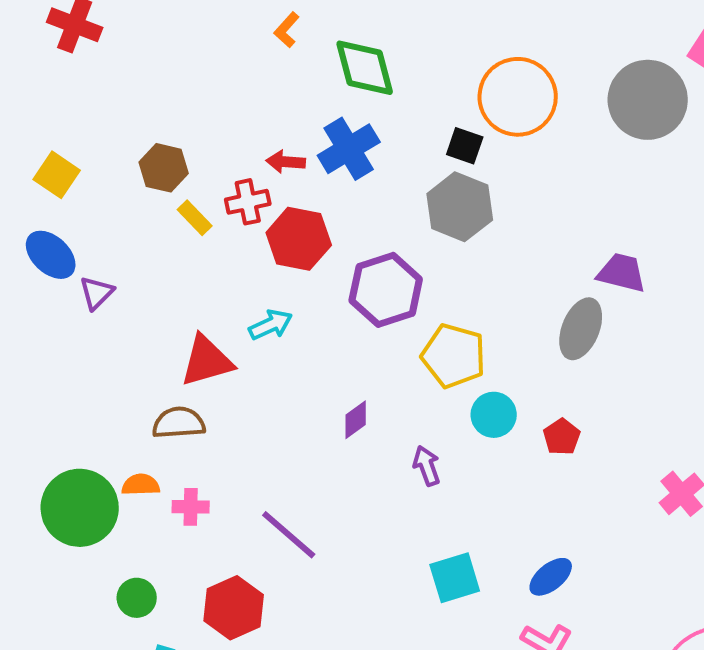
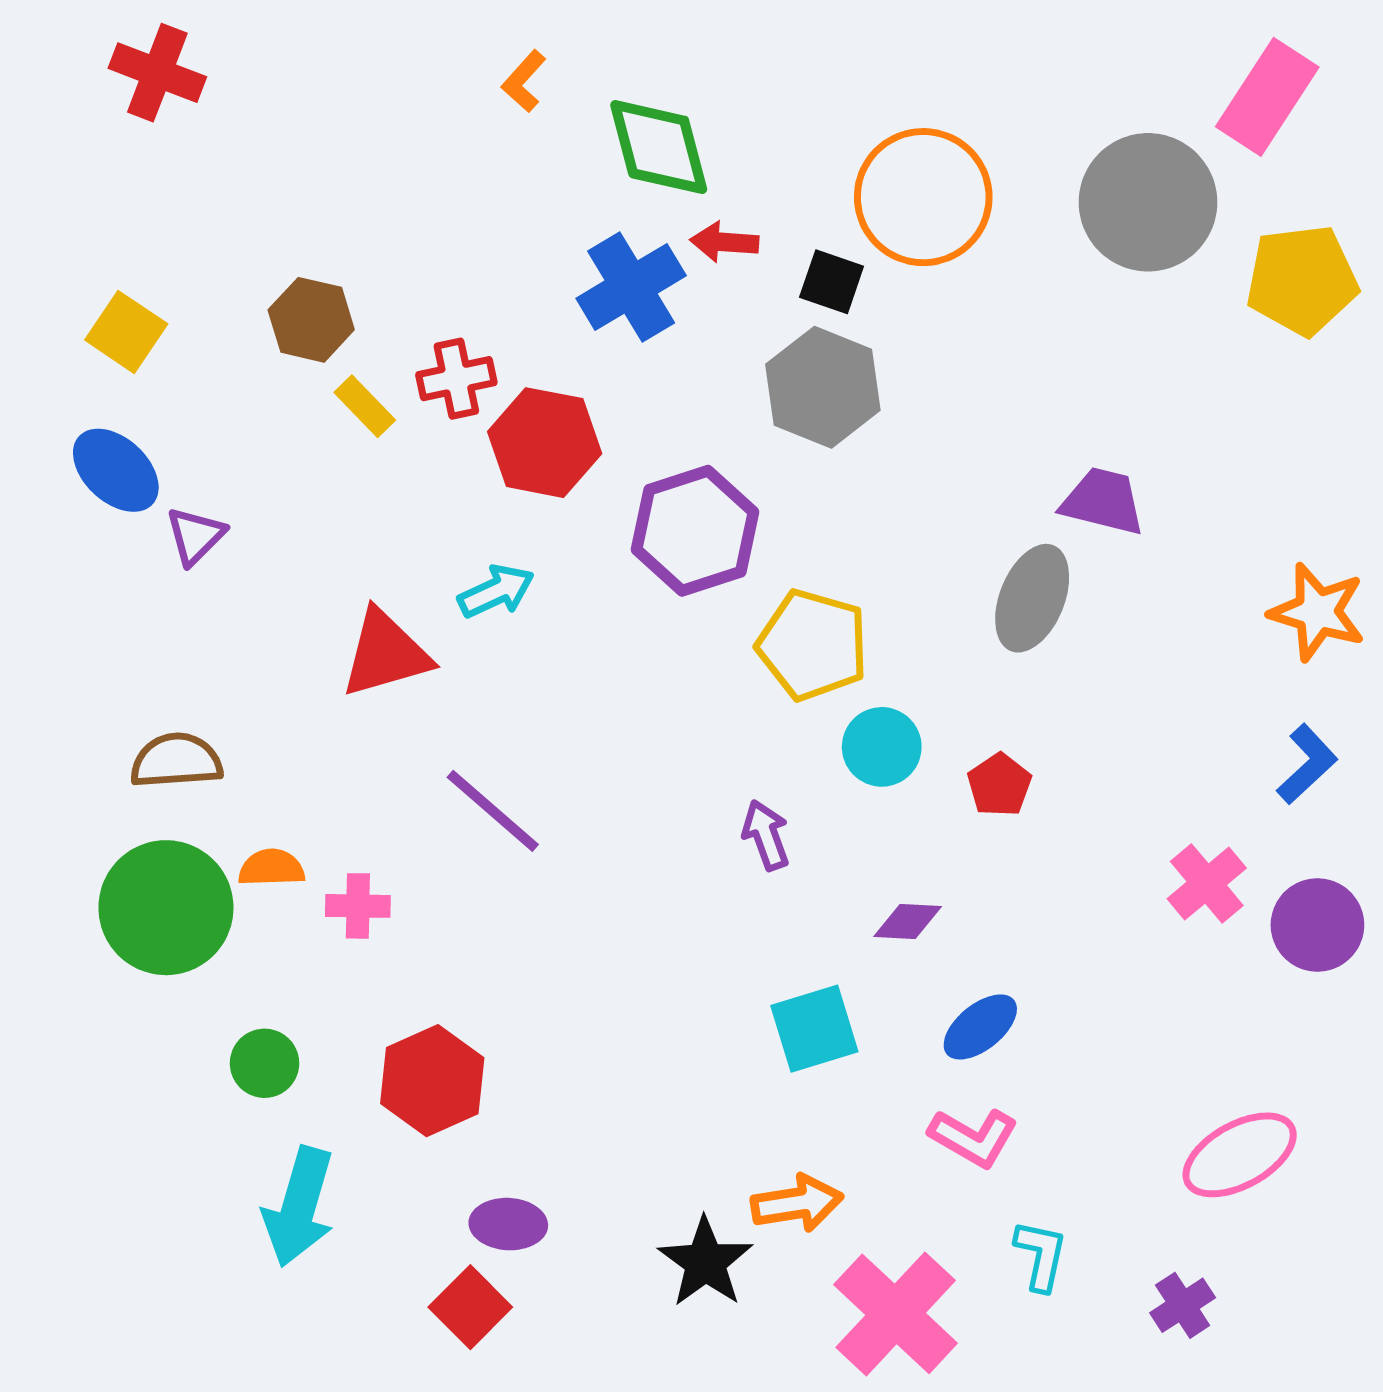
red arrow: (286, 162) -> (724, 242), moved
purple diamond: (356, 420) -> (908, 922), moved, turned 39
brown semicircle: (179, 423) -> (176, 761), moved
purple line: (289, 535) -> (493, 811), moved

